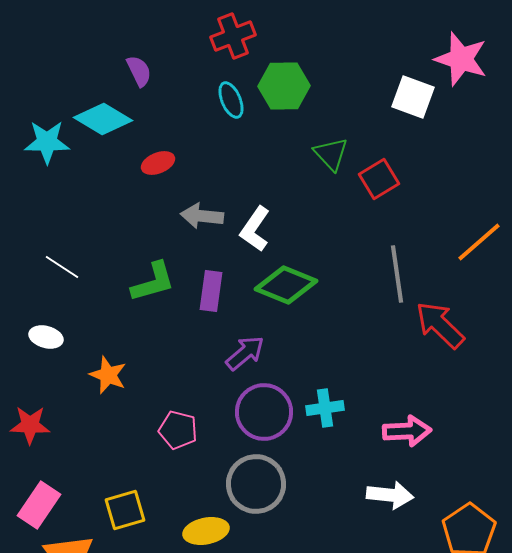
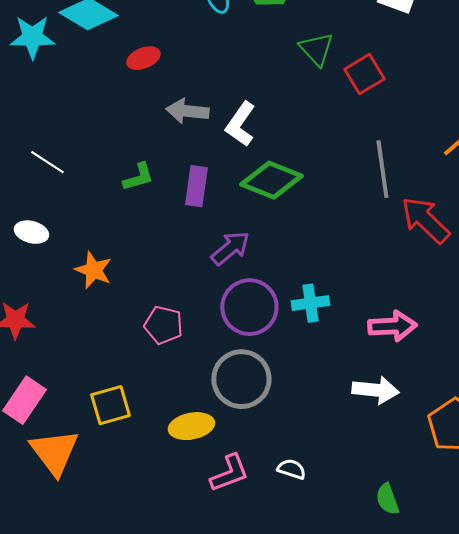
green L-shape: (153, 282) -> (138, 177), size x0.7

